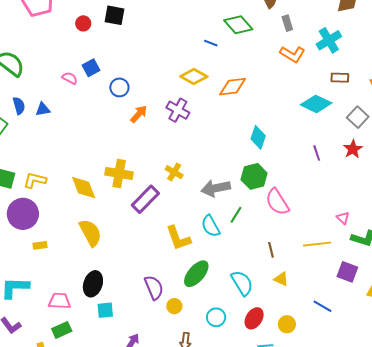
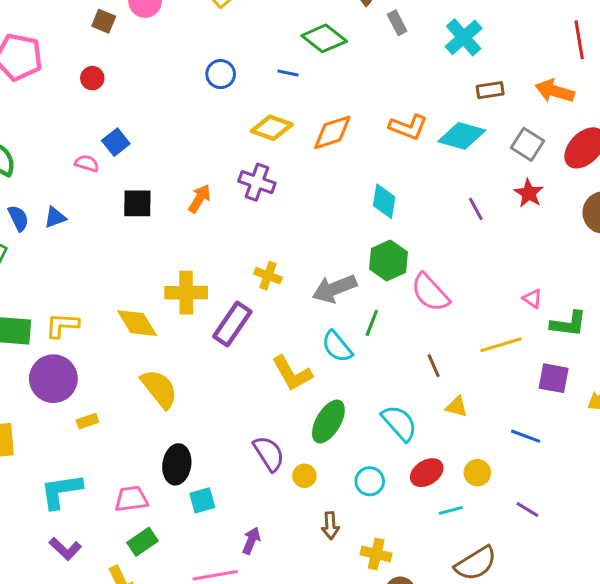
black square: (114, 15) -> (137, 203), moved
orange L-shape: (292, 54) -> (408, 127), moved
blue circle: (119, 87) -> (221, 74), moved
red ellipse: (254, 318) -> (427, 473), turned 35

